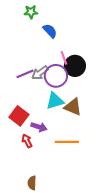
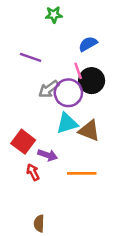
green star: (31, 12) -> (54, 15), moved
blue semicircle: (50, 31) -> (88, 44), moved, turned -77
purple line: (25, 74) -> (31, 57), moved, turned 42

